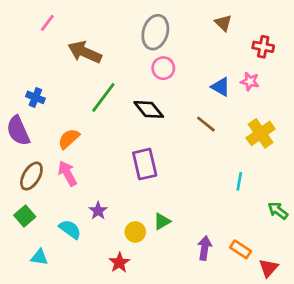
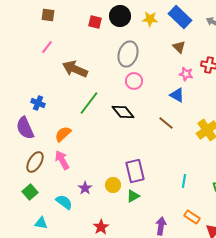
pink star: (250, 81) -> (186, 74), moved
purple rectangle: (145, 164) -> (135, 171), moved
cyan line: (239, 181) -> (184, 181), moved
yellow circle: (135, 232) -> (113, 185), moved
purple arrow: (205, 248) -> (161, 226), moved

